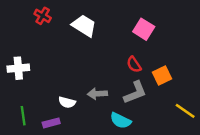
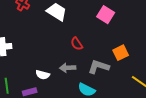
red semicircle: (134, 65) -> (77, 44), moved
gray L-shape: (135, 93) -> (99, 67), turned -140

